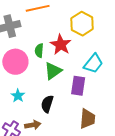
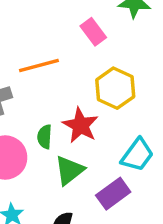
purple rectangle: (78, 86) -> (113, 194), turned 48

